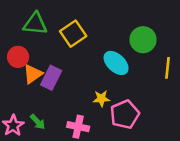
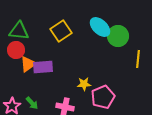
green triangle: (35, 24) -> (19, 31), moved
cyan ellipse: (116, 63) -> (100, 27), moved
purple rectangle: (51, 78) -> (43, 67), turned 60

